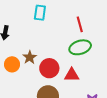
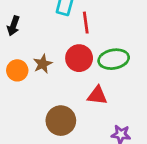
red line: (80, 24) -> (86, 23), moved
red circle: (49, 68) -> (79, 58), moved

